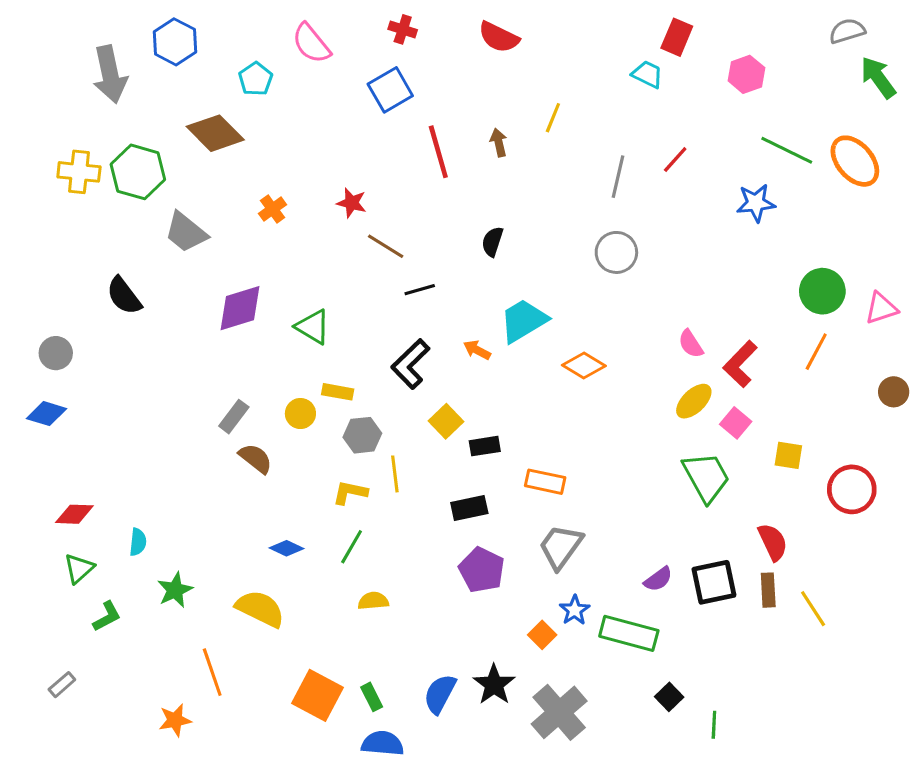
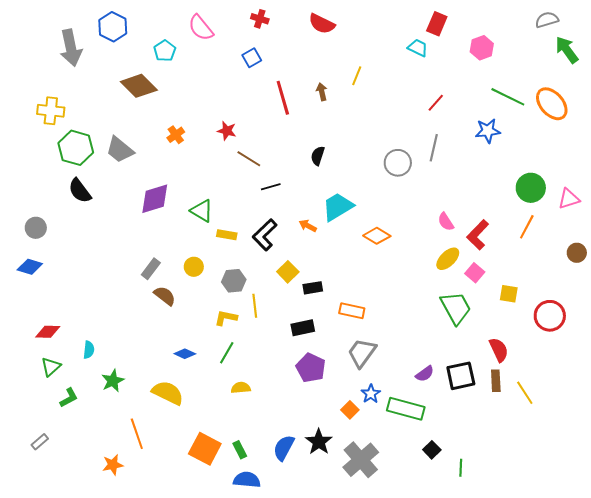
blue square: (390, 90) -> (252, 58), size x0.7
green hexagon: (138, 172) -> (76, 148), moved
gray line: (618, 177) -> (434, 148), moved
yellow rectangle: (338, 392) -> (227, 235), moved

